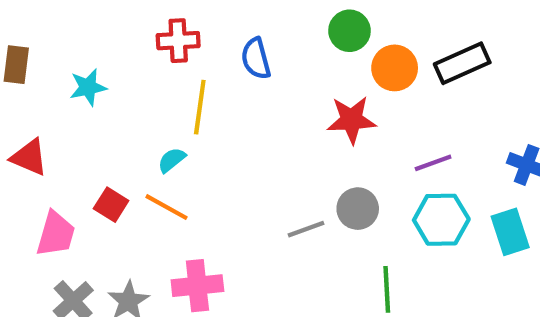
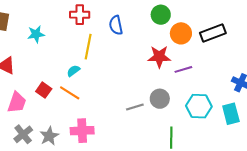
purple line: (433, 163) -> (183, 69), moved

